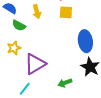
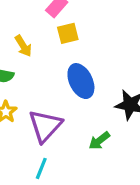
blue ellipse: (85, 41) -> (81, 81), moved

